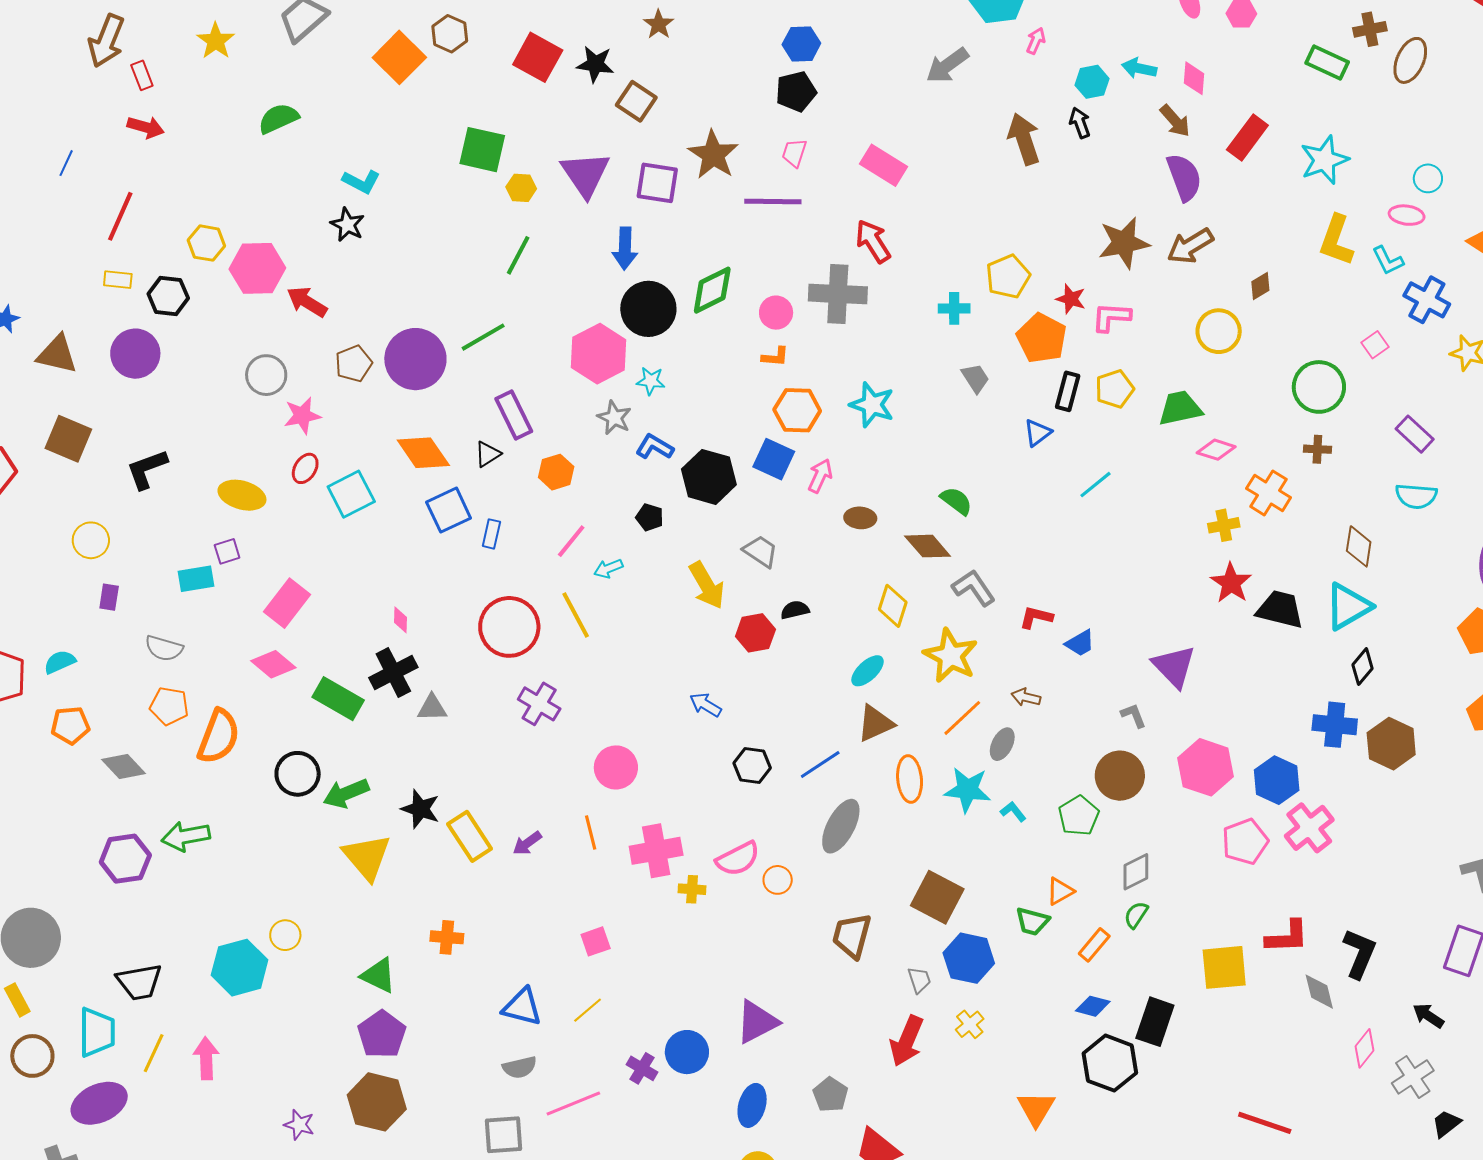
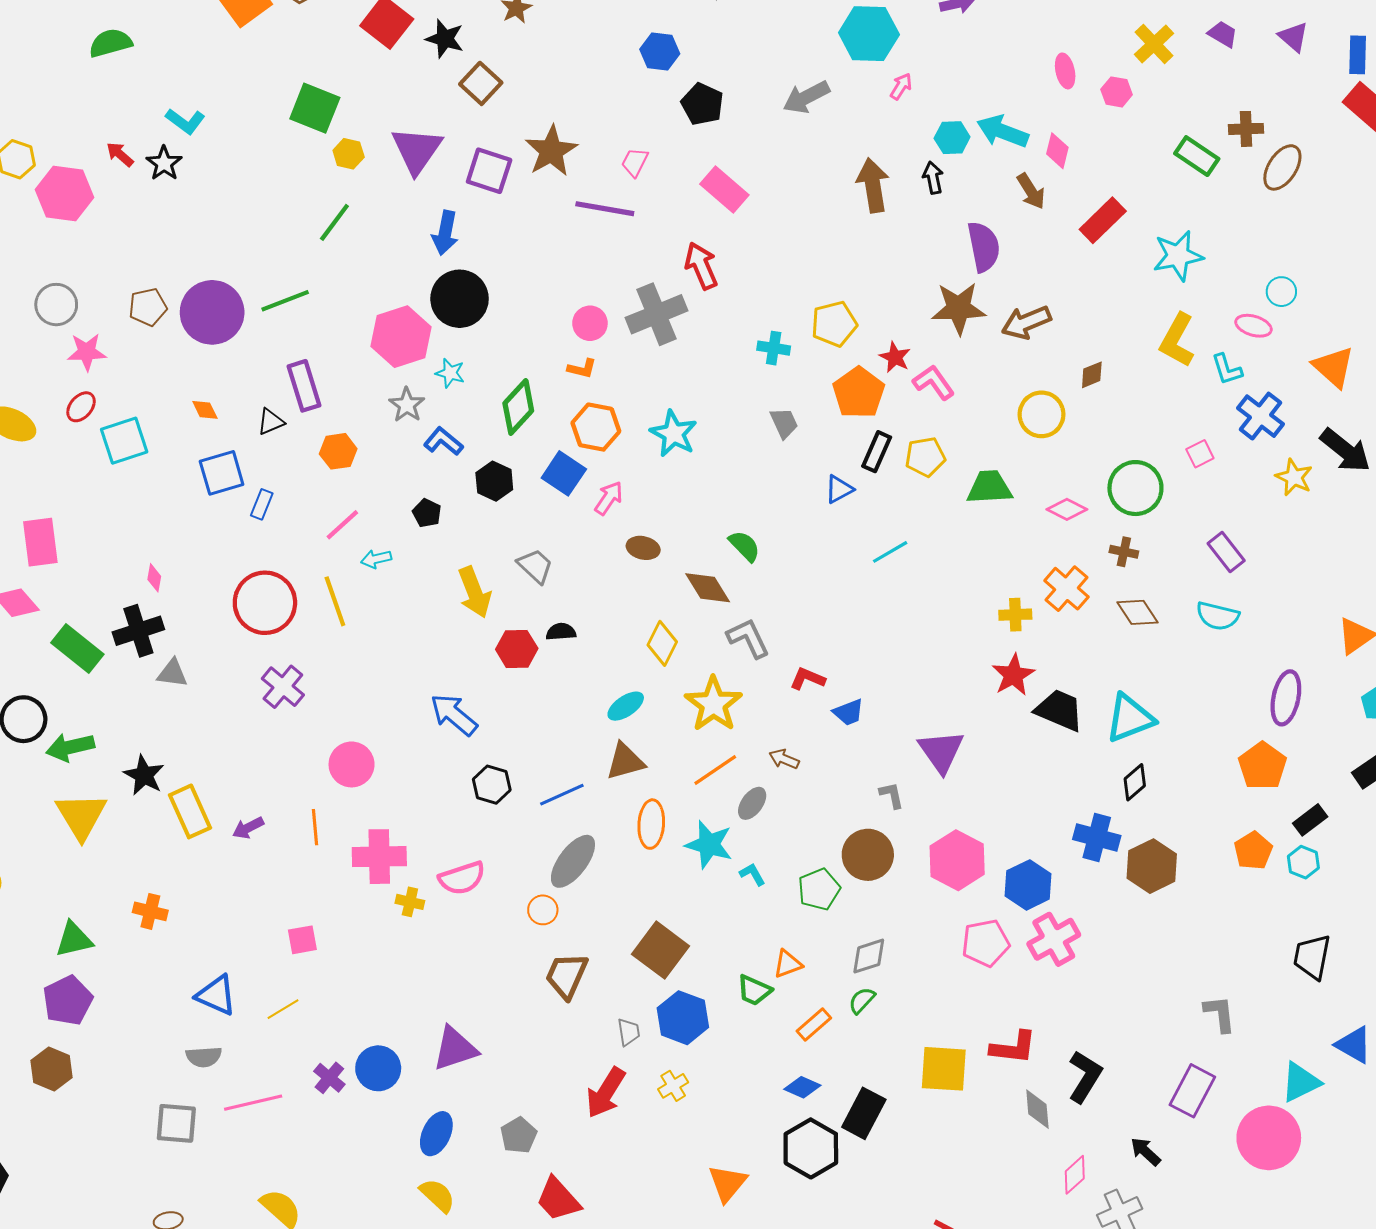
cyan arrow: (1139, 68) -> (1003, 131), size x1.4
black pentagon: (796, 91) -> (702, 104), moved, turned 30
purple semicircle: (1184, 177) -> (984, 247), moved
green diamond: (712, 290) -> (518, 407), moved, turned -30
gray cross: (838, 294) -> (656, 314), turned -34
red arrow: (307, 302) -> (120, 154), moved, size x0.7
pink L-shape: (1111, 317) -> (934, 382), turned 42
pink diamond: (1216, 450) -> (1067, 509), moved
orange diamond: (423, 453) -> (205, 410), size x0.5
black hexagon: (709, 477) -> (494, 481), size x0.7
brown diamond: (1359, 546) -> (1138, 612), moved, turned -51
pink rectangle: (287, 603) -> (40, 542), turned -54
blue arrow: (706, 705) -> (454, 715), size x1.5
orange circle: (778, 880) -> (543, 910), moved
green triangle: (378, 975) -> (74, 939), turned -48
brown hexagon: (377, 1102) -> (51, 1069), size x0.7

